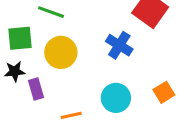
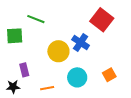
yellow circle: (61, 52) -> (58, 51), moved
black star: (15, 71) -> (13, 87), moved

